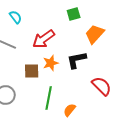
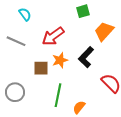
black L-shape: (77, 60) -> (86, 57), turned -35

